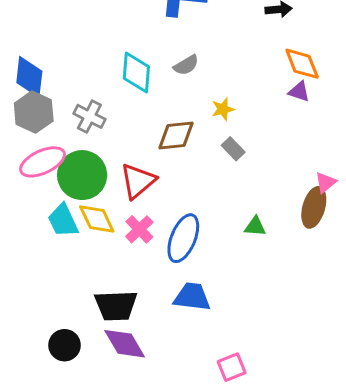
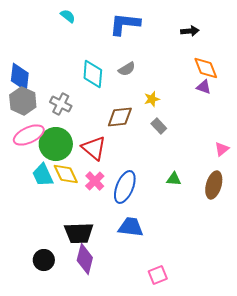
red triangle: (138, 181) -> (94, 148), turned -40
brown ellipse: (314, 207) -> (214, 185), moved
purple diamond: (125, 344) -> (85, 259), turned 44

